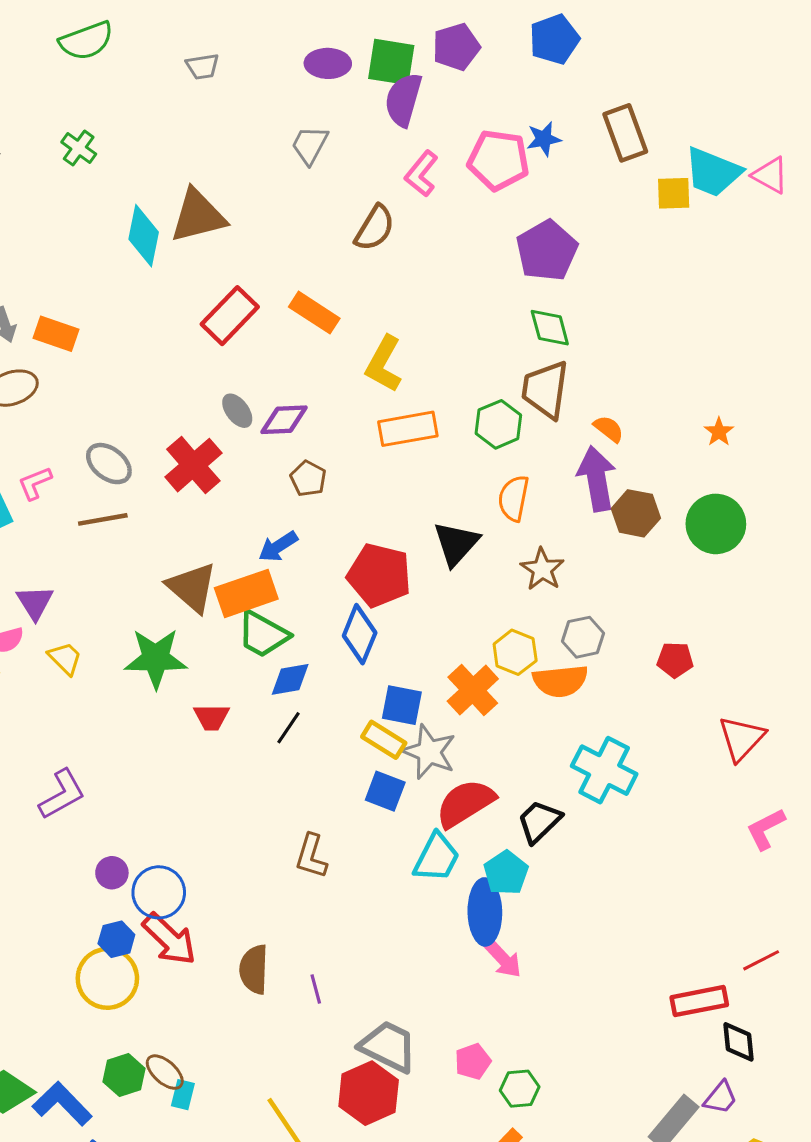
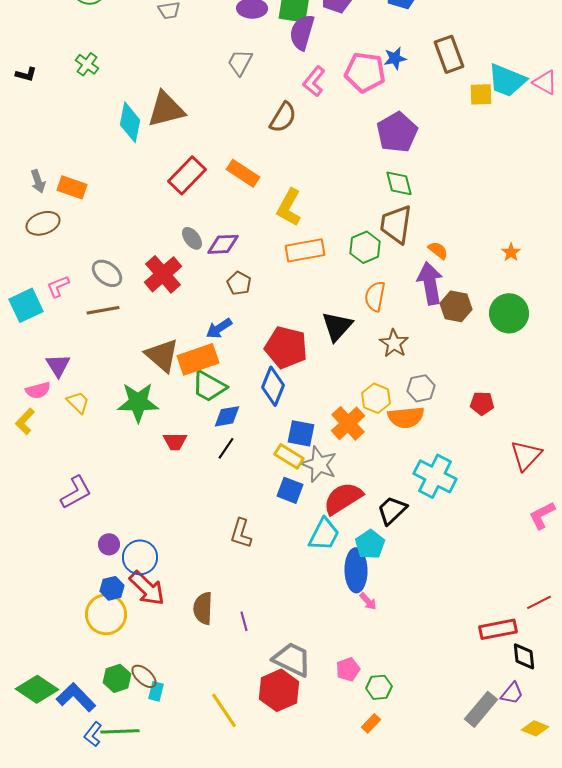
pink arrow: (503, 959) -> (368, 601), size x0.7

